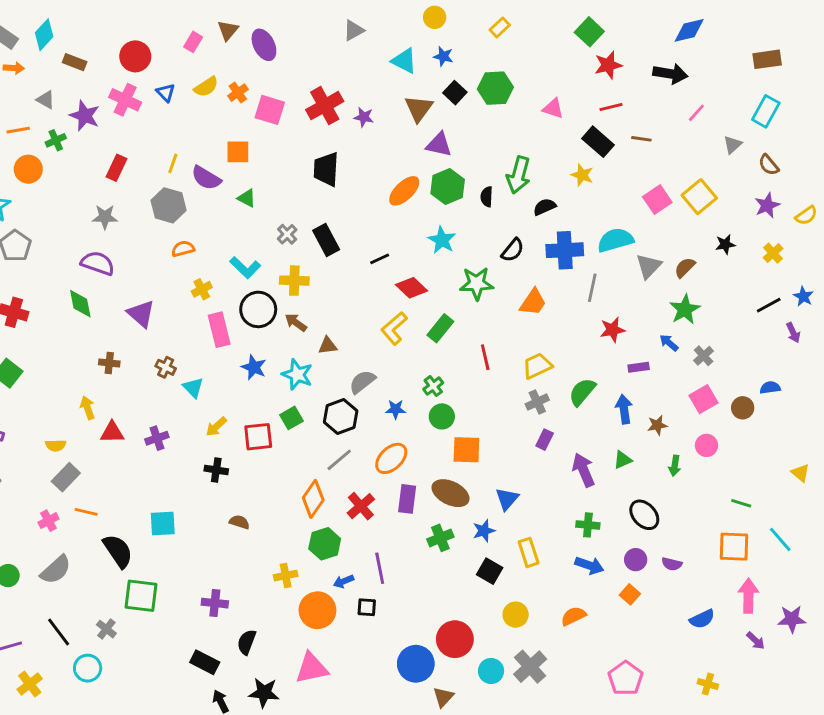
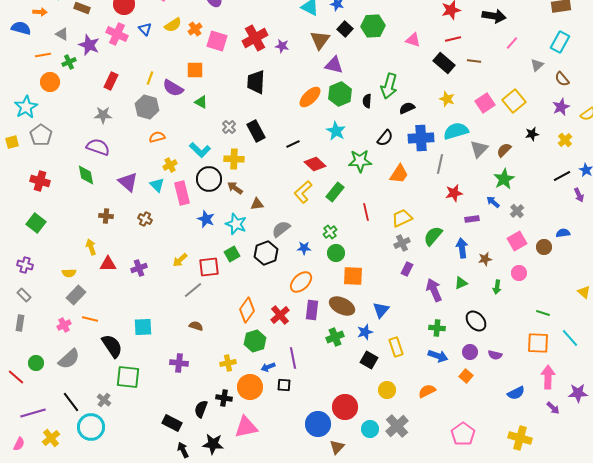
yellow star: (582, 175) -> (447, 99), moved
cyan triangle: (193, 388) -> (157, 185), moved
gray line: (339, 460) -> (193, 290), moved
black cross: (216, 470) -> (224, 398), moved
purple cross: (215, 603) -> (179, 363), moved
cyan circle: (88, 668) -> (91, 427), size x1.4
yellow cross: (708, 684) -> (520, 438), size x1.6

